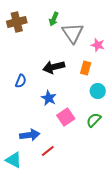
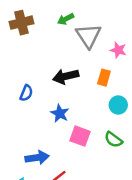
green arrow: (54, 19) -> (66, 19), turned 40
pink square: (66, 117) -> (80, 136), turned -36
green semicircle: (94, 120) -> (113, 140), turned -98

